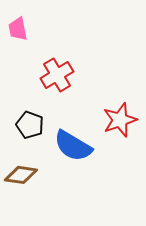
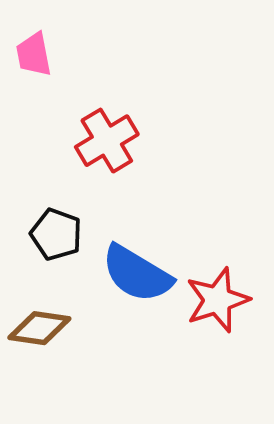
red star: (120, 120) -> (217, 300), moved

